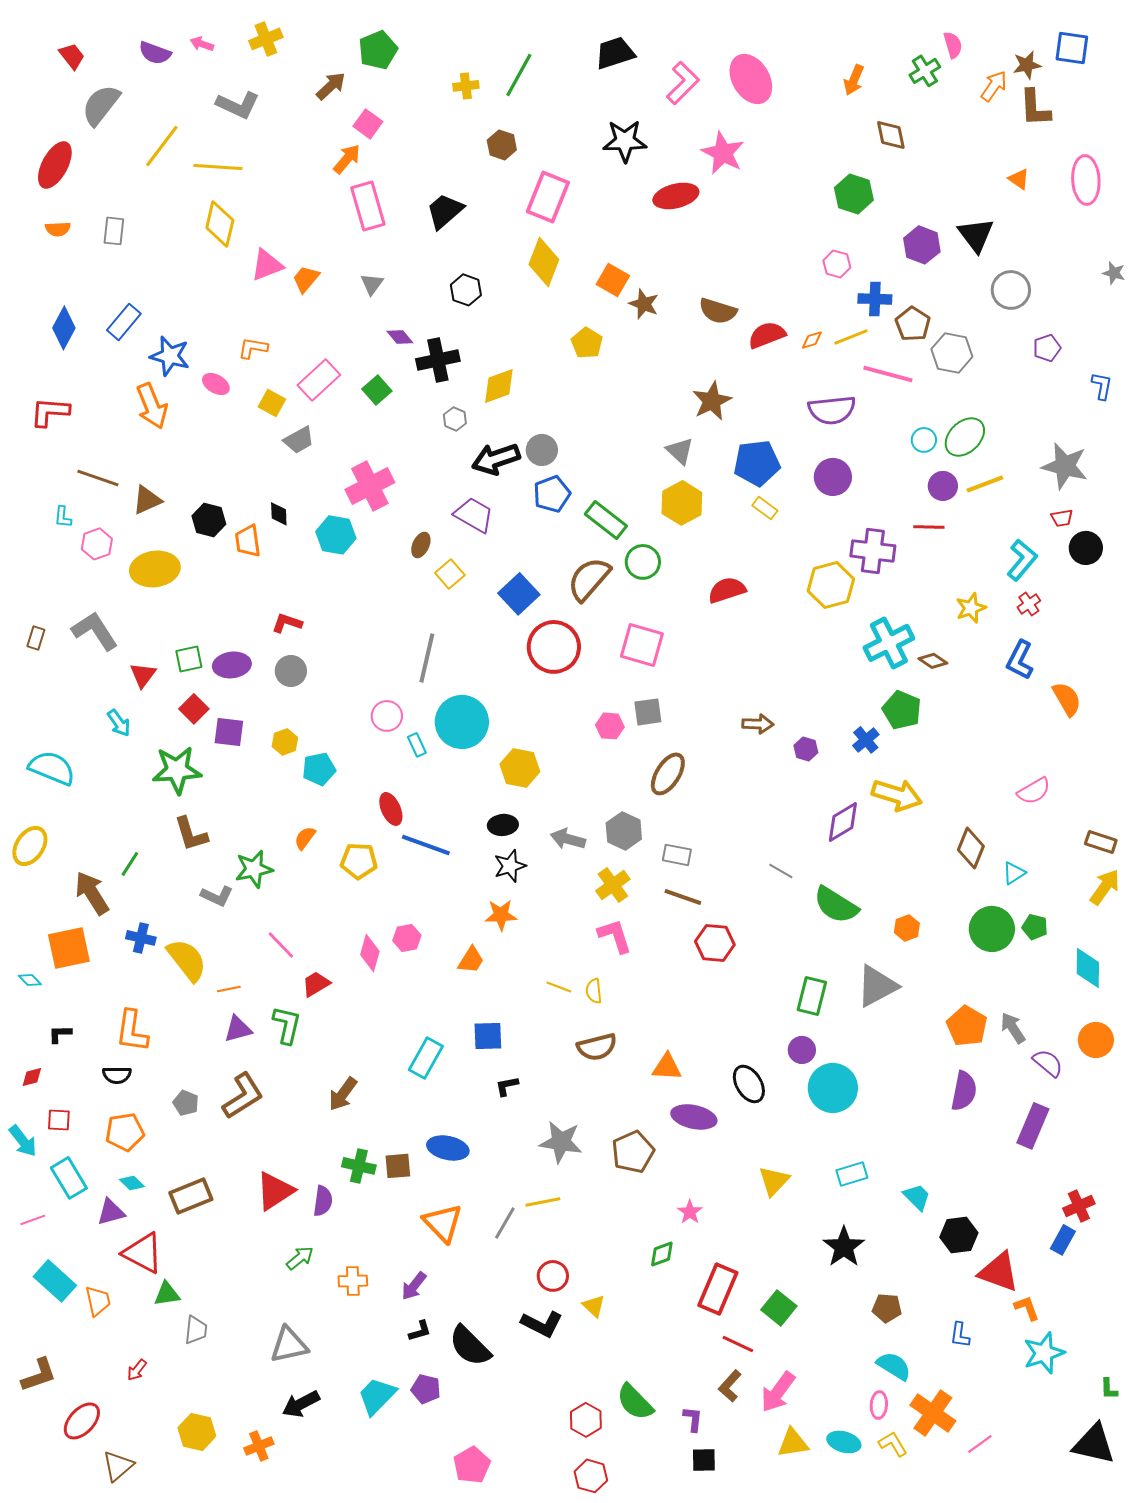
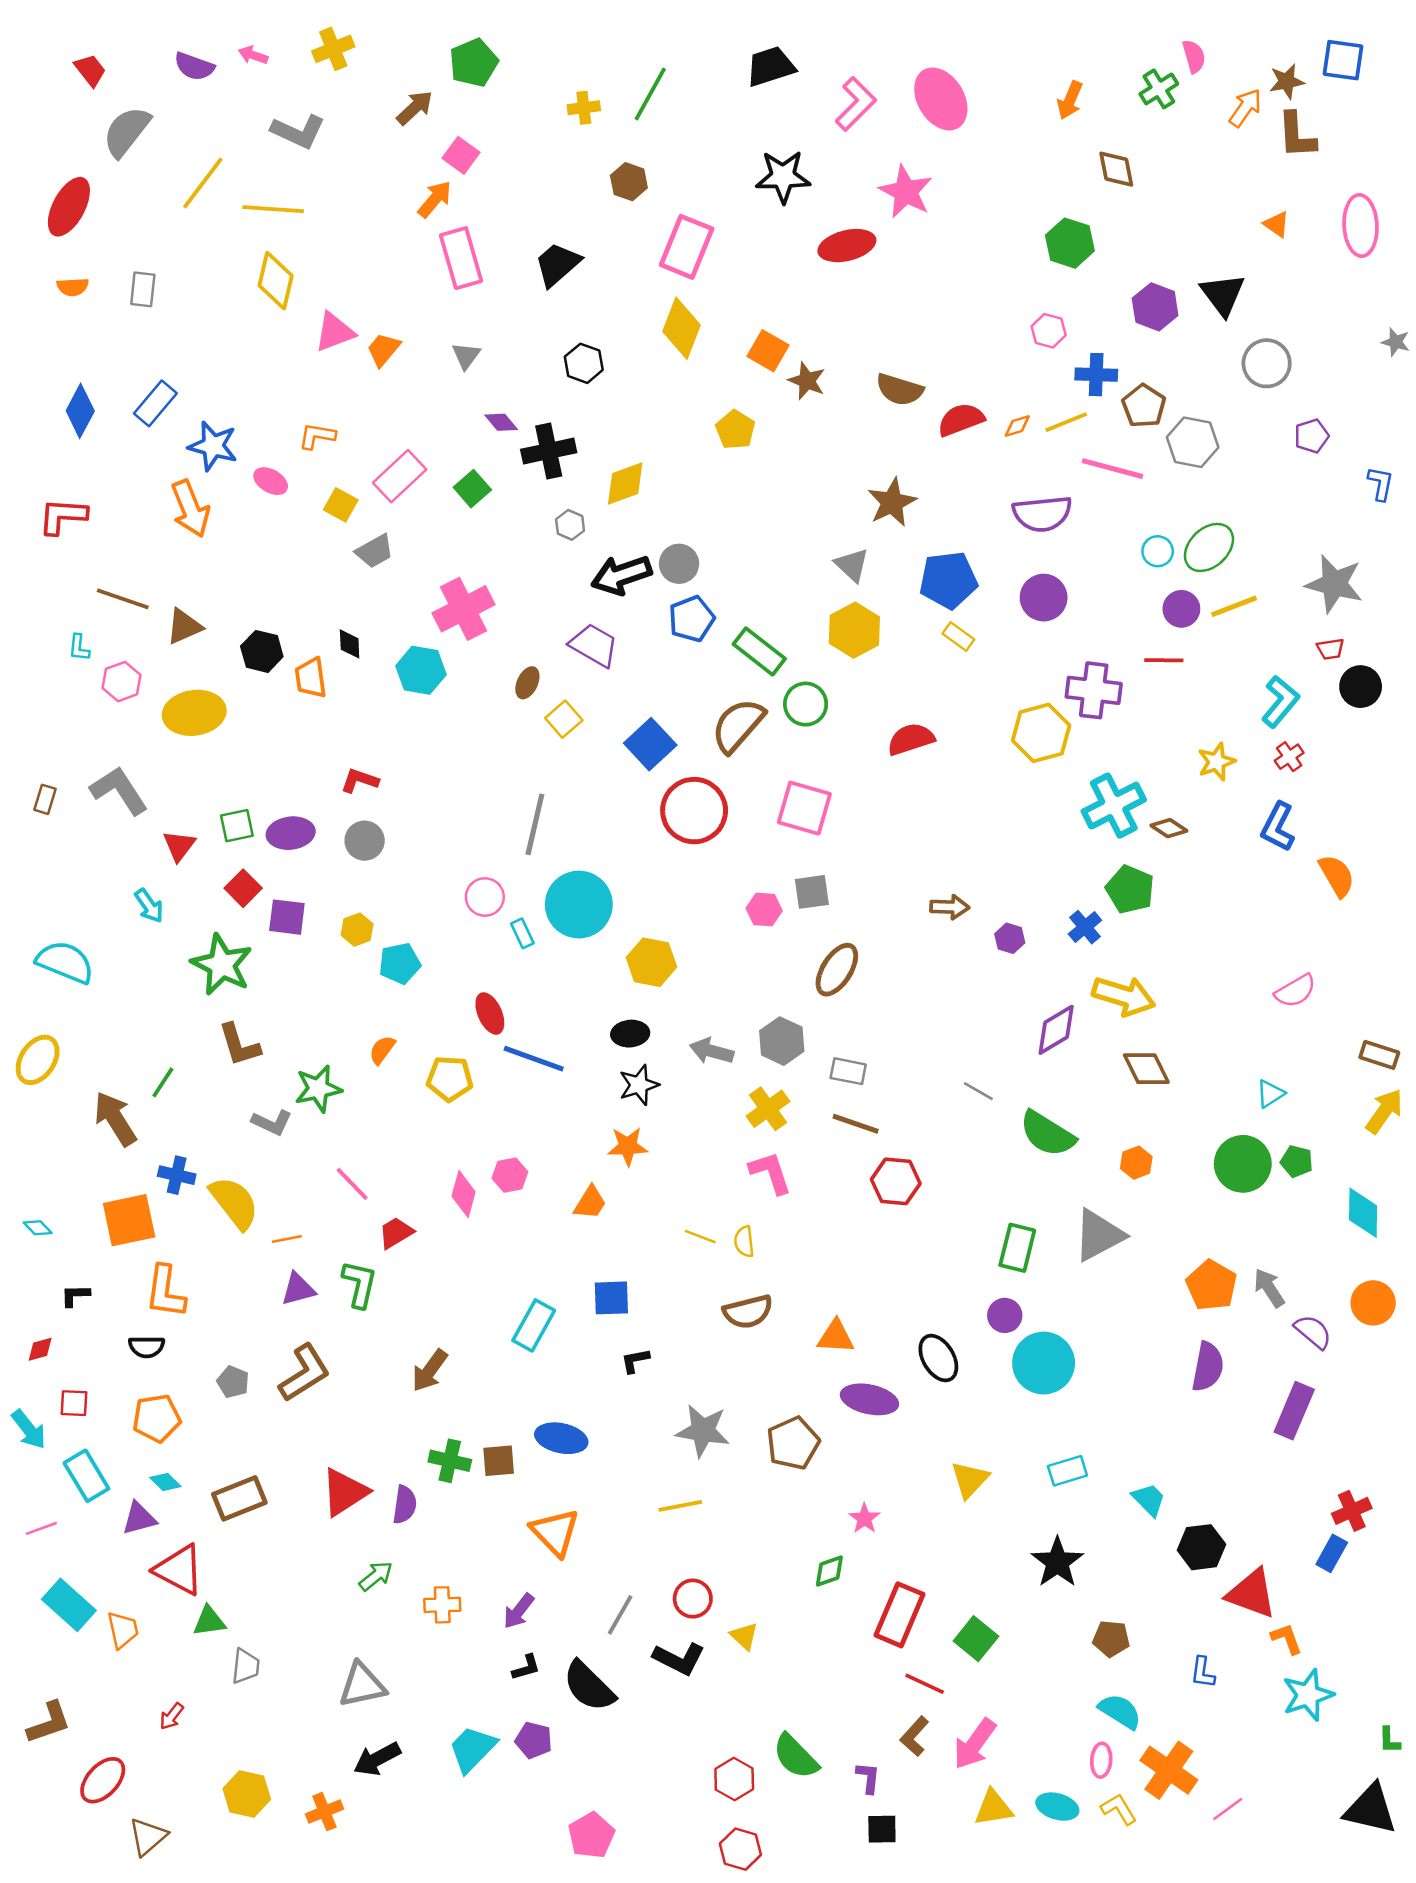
green star: (177, 770) -> (222, 965), turned 30
brown diamond: (971, 848) -> (1146, 1069), moved, turned -48
orange square: (69, 948) -> (129, 1220), moved
gray line: (505, 1223) -> (620, 1615), moved

